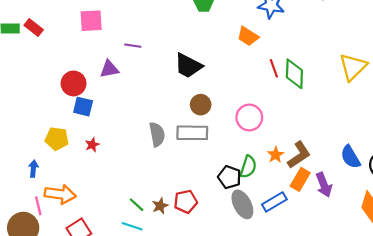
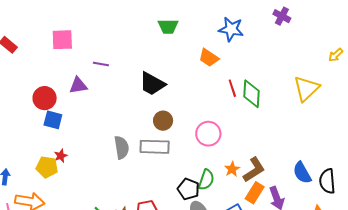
yellow pentagon: (57, 139) -> (47, 167), moved

